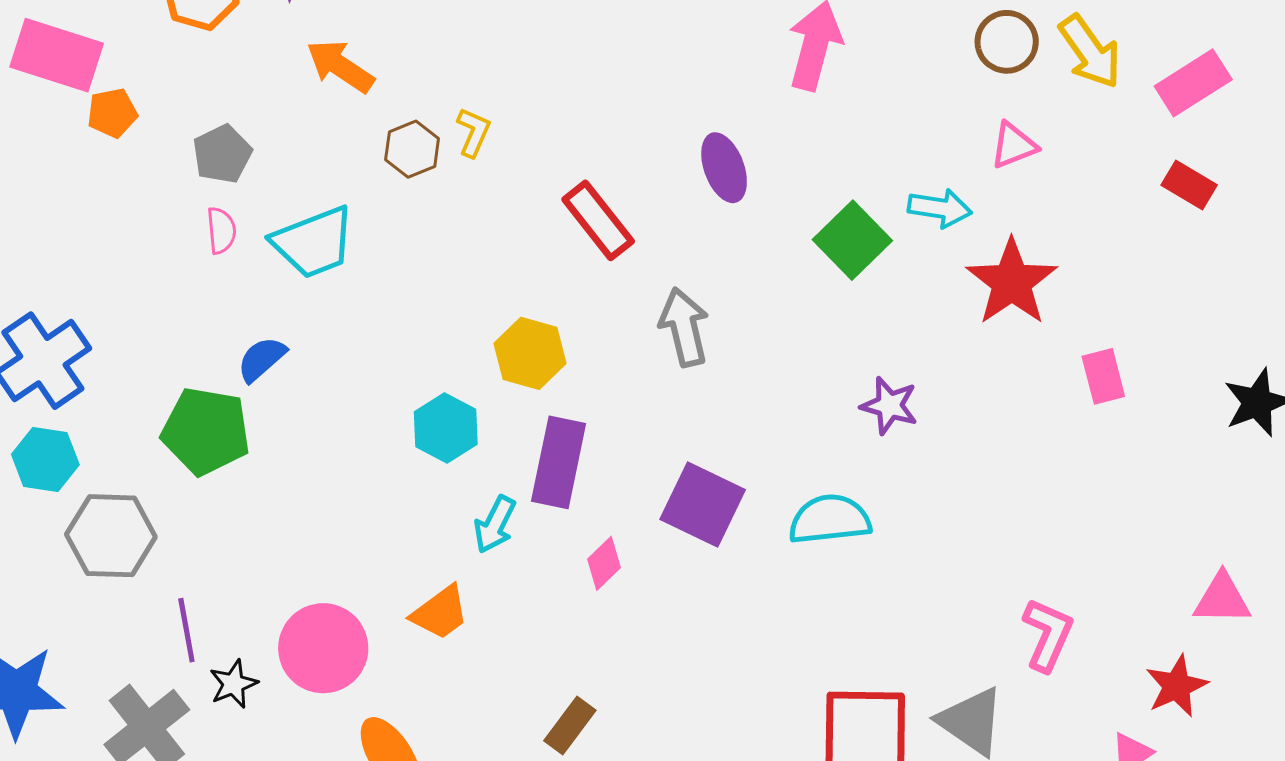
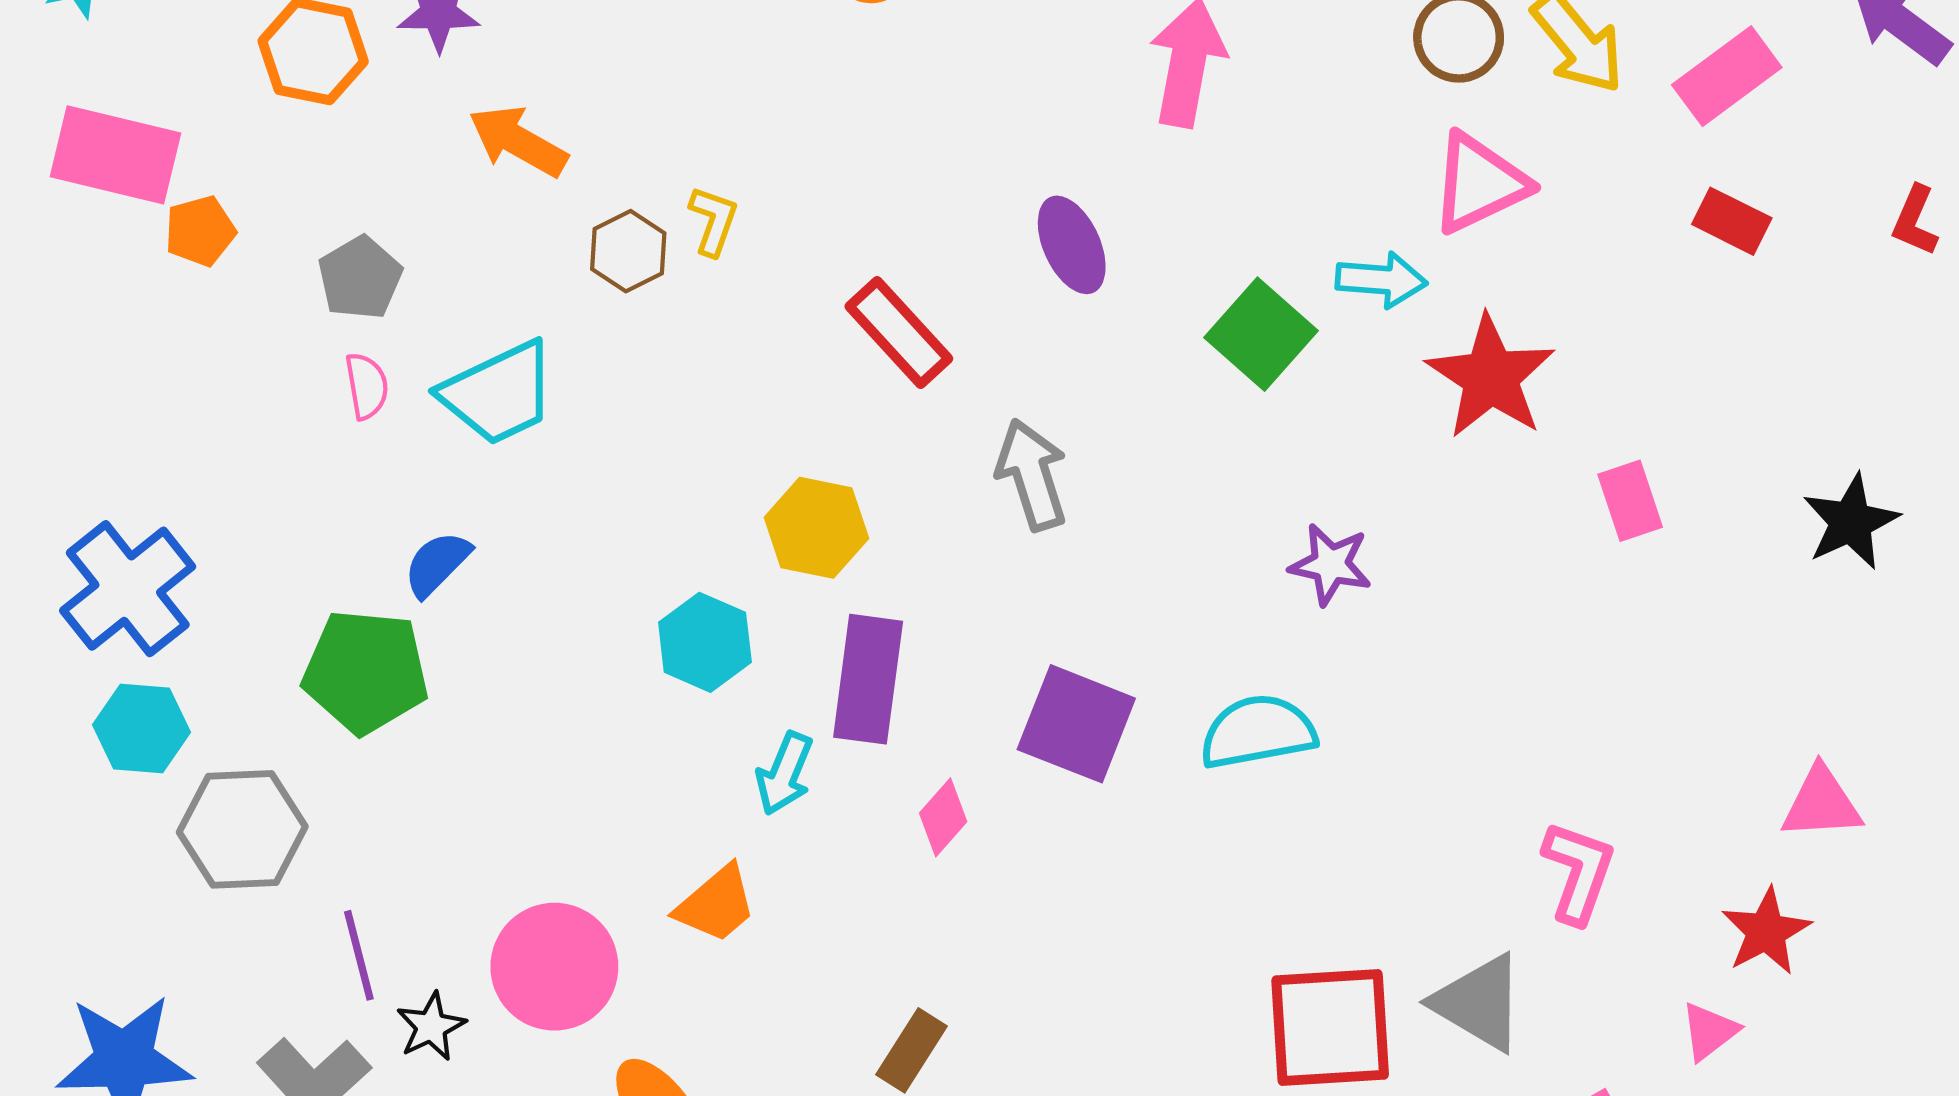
pink triangle: (1014, 145) -> (1479, 183), size x1.5

